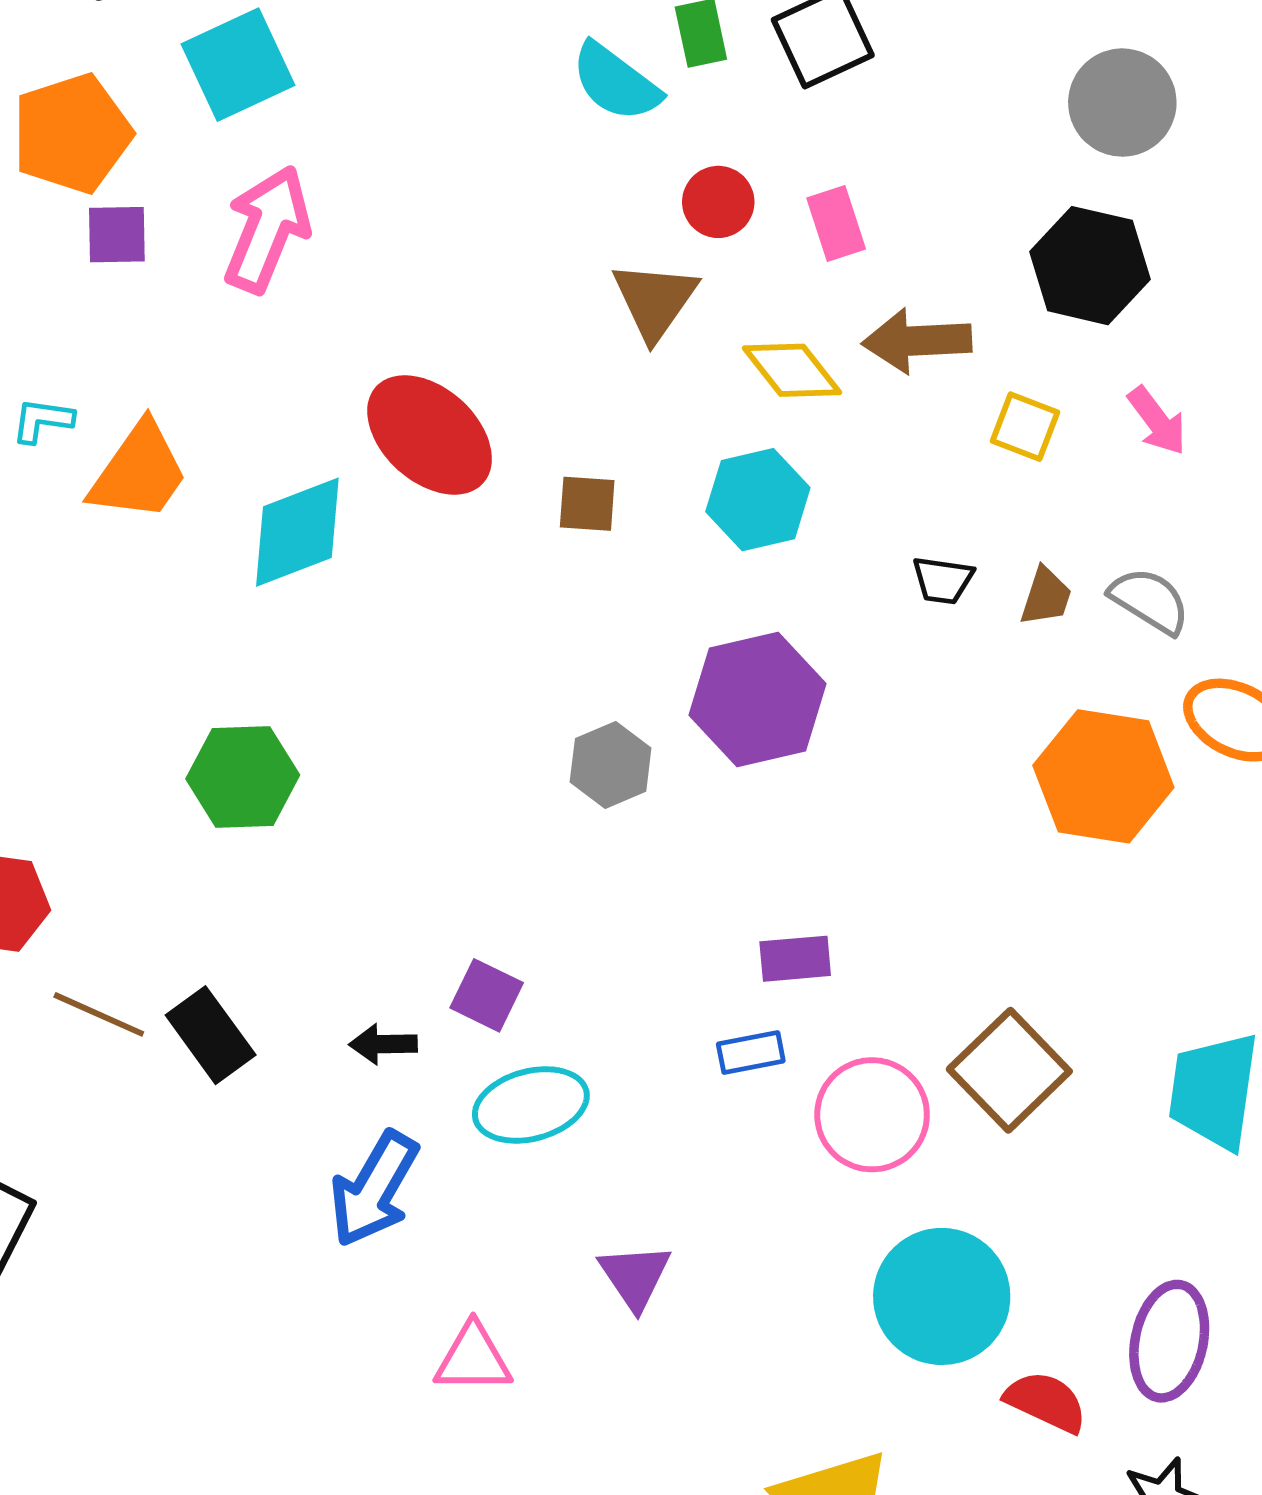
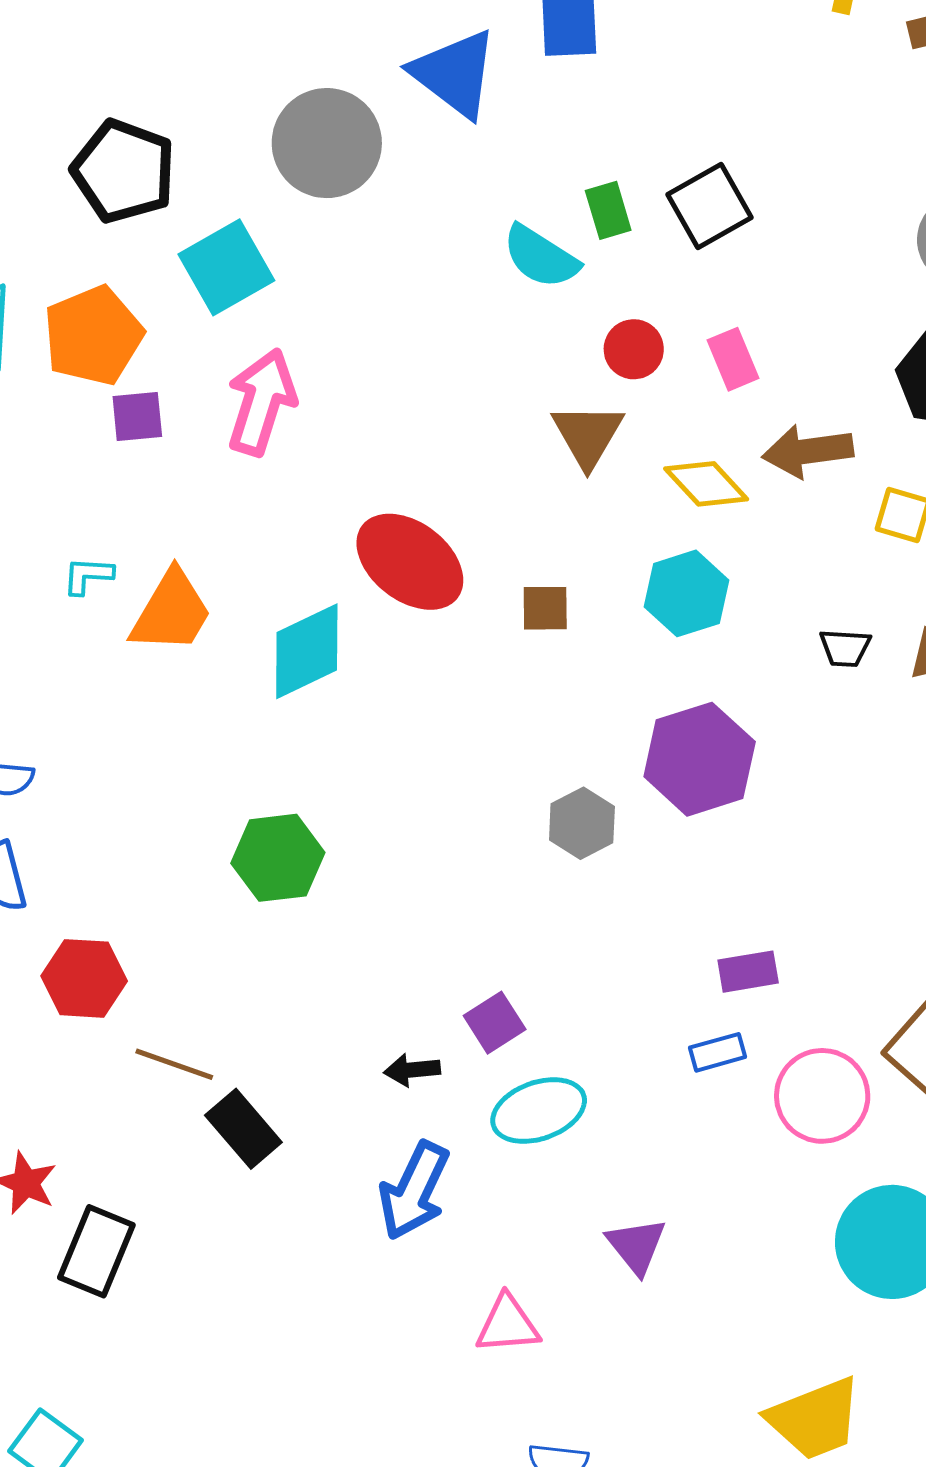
purple square: (487, 995) -> (495, 1023), turned 36
black rectangle: (211, 1035) -> (243, 1129), moved

